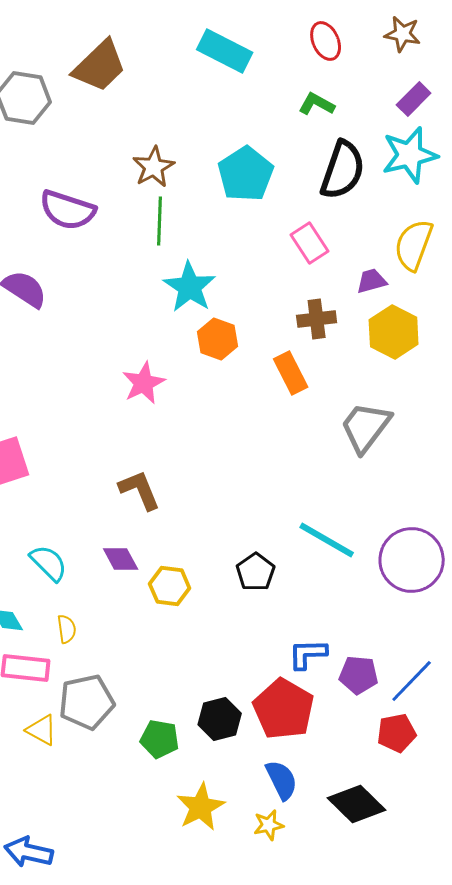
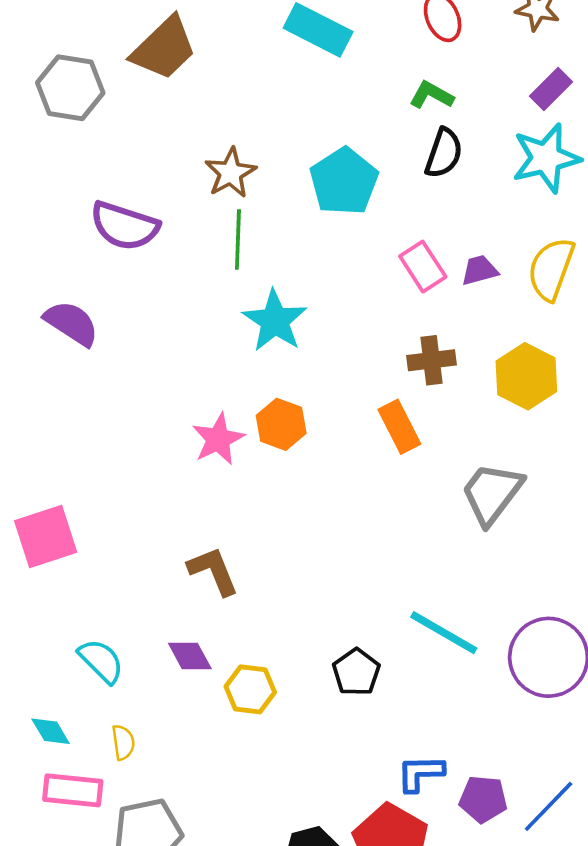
black semicircle: (343, 170) -> (444, 153), moved, size x0.7
purple trapezoid: (372, 281) -> (480, 270), moved
orange hexagon: (218, 339) -> (281, 424), moved

